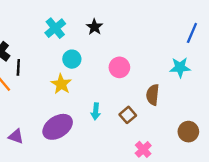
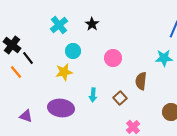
black line: (18, 67) -> (28, 58), turned -40
yellow star: (61, 84) -> (64, 72), turned 30
purple ellipse: (58, 127) -> (61, 108), turned 40

